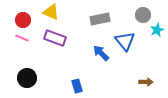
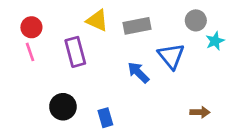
yellow triangle: (51, 12) -> (97, 20), moved
pink line: (22, 38) -> (30, 52), turned 48
purple rectangle: (55, 38) -> (75, 52), turned 55
black circle: (27, 78) -> (63, 107), moved

